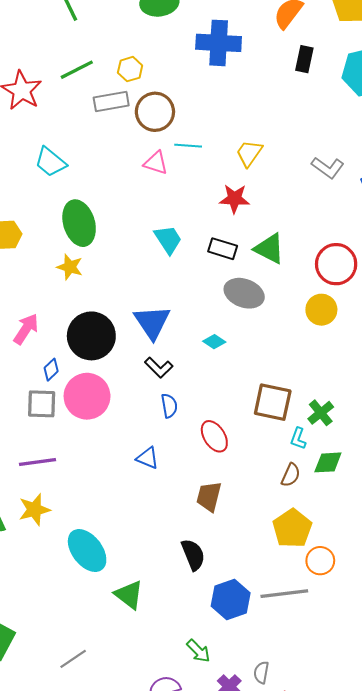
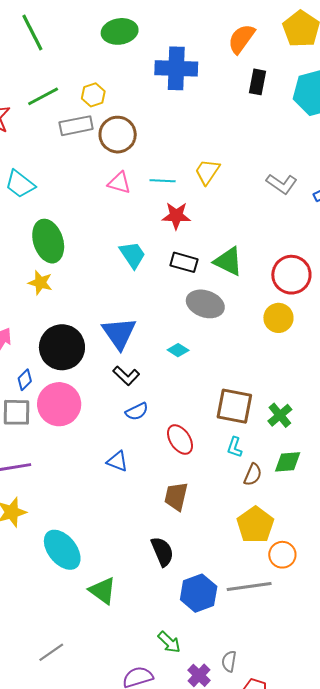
cyan line: (188, 146) -> (163, 181), moved
red star: (234, 199) -> (176, 216), moved
blue semicircle: (169, 406) -> (137, 411), turned 75
cyan L-shape: (298, 438) -> (235, 447), moved

